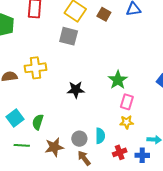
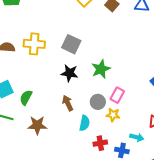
gray square: (69, 36) -> (71, 44), moved
green star: (118, 80) -> (101, 69), moved
gray circle: (79, 139) -> (98, 102), moved
brown arrow: (84, 158) -> (68, 103), moved

